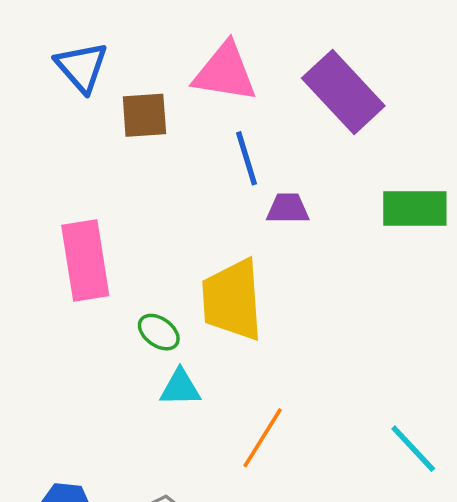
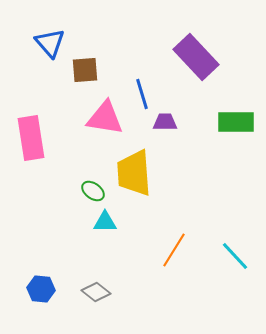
pink triangle: (225, 72) -> (105, 118), moved
pink rectangle: (85, 260) -> (31, 138), moved
orange line: (263, 438) -> (174, 250), moved

